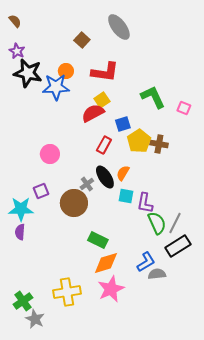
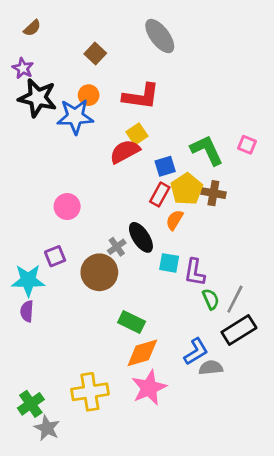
brown semicircle: (15, 21) -> (32, 28), moved, turned 88
brown square: (82, 40) -> (95, 53), moved
green L-shape: (153, 97) -> (207, 150), moved
red rectangle: (104, 145) -> (160, 194), moved
orange semicircle: (123, 173) -> (175, 220), moved
green semicircle: (157, 223) -> (211, 299), size x0.7

